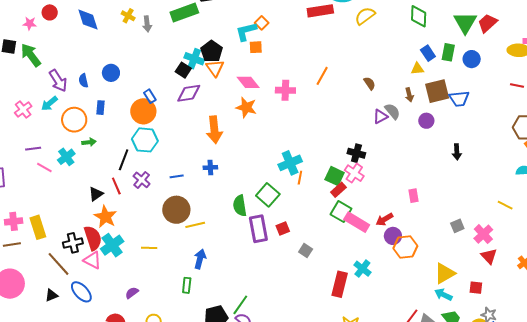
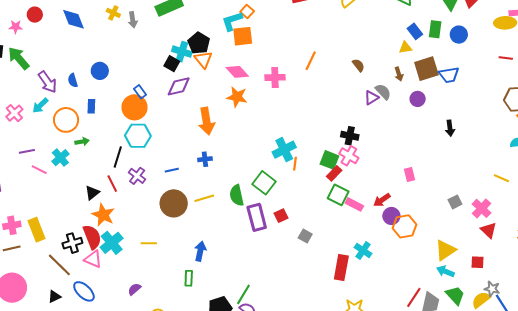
orange square: (256, 47) -> (243, 36), size x1.5
pink rectangle: (357, 222) -> (354, 204), size x0.7
yellow line: (195, 225) -> (204, 198), moved

